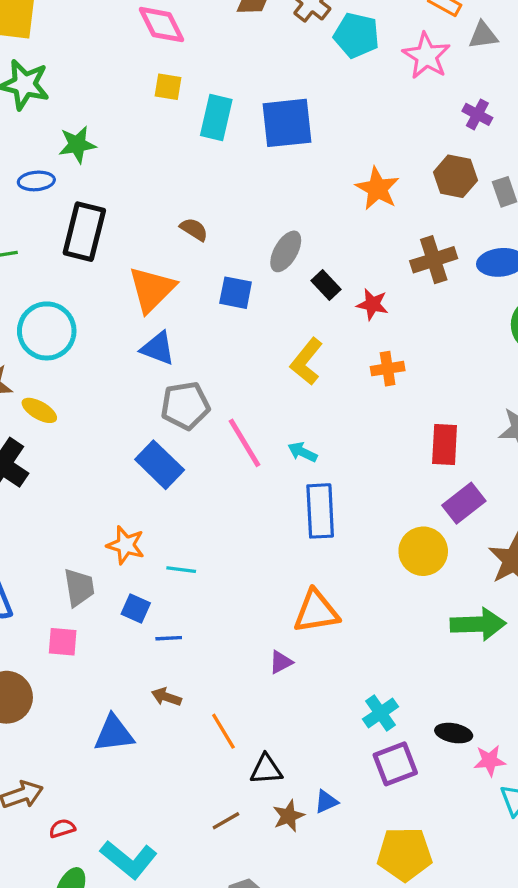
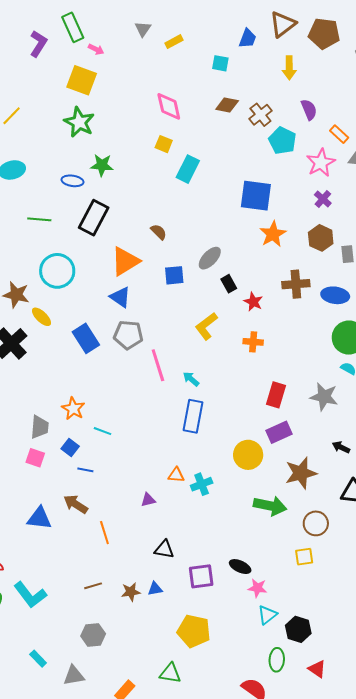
purple cross: (477, 114) -> (323, 199), moved
blue square: (287, 123) -> (256, 196), moved
blue square: (236, 293) -> (174, 275), turned -30
blue rectangle: (160, 465) -> (86, 338), moved
orange triangle: (316, 612) -> (176, 475), size x0.6
pink square: (63, 642) -> (35, 458), moved
brown arrow: (166, 697) -> (76, 504), size x1.4
cyan cross: (380, 713) -> (202, 484), moved
black triangle: (266, 769) -> (164, 549), moved

